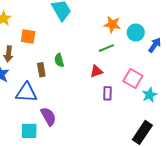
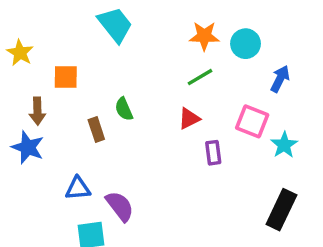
blue arrow: (155, 45) -> (280, 79), moved
blue triangle: (26, 93) -> (78, 188), moved, size x0.7

